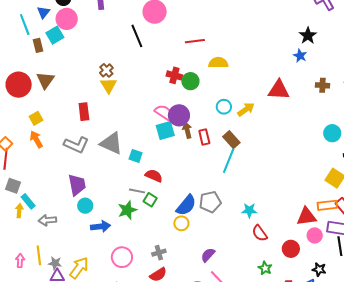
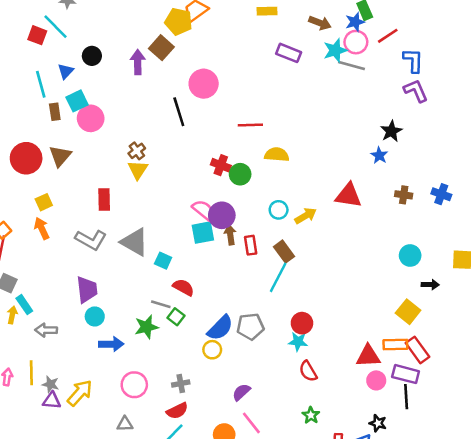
pink circle: (67, 19) -> (91, 118), moved
red circle: (291, 249) -> (302, 323), moved

